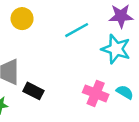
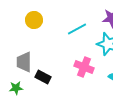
pink cross: (96, 93) -> (84, 67), moved

